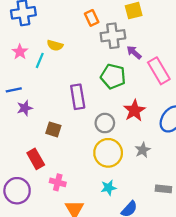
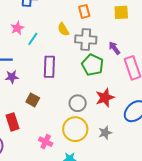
gray cross: (113, 36) -> (86, 40), moved
yellow semicircle: (55, 45) -> (63, 29), moved, turned 32
purple rectangle: (78, 97) -> (49, 67), moved
pink cross: (58, 182) -> (46, 142), moved

